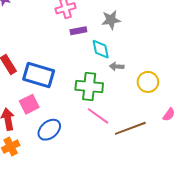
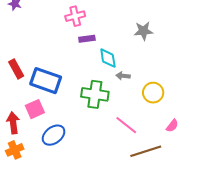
gray star: (111, 20) -> (143, 31), moved
pink line: (98, 116) -> (126, 125), moved
brown line: (130, 128) -> (146, 151), moved

